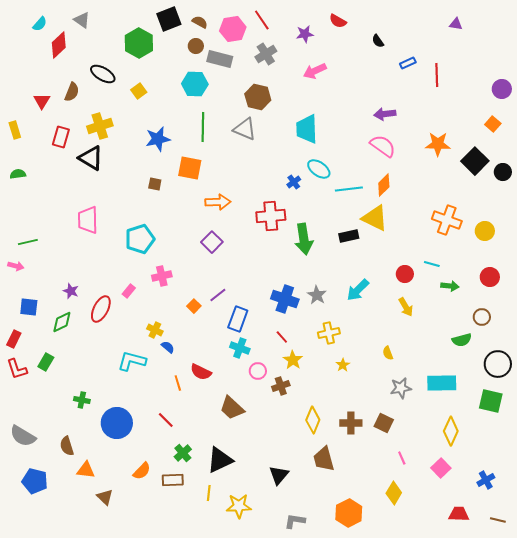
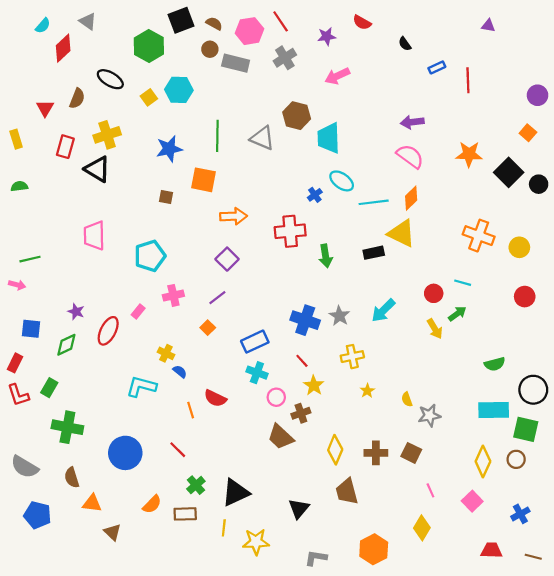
cyan hexagon: (195, 84) -> (179, 90), moved
brown hexagon: (258, 97) -> (297, 116), moved
green arrow: (304, 239) -> (326, 256), size x0.7
green arrow: (450, 286) -> (457, 314), moved, turned -42
purple line: (218, 295) -> (217, 298), moved
brown circle: (482, 317) -> (516, 459), moved
blue rectangle: (238, 319) -> (255, 342), turned 45
yellow semicircle: (388, 353) -> (407, 399), moved
cyan rectangle: (442, 383) -> (494, 410), moved
green cross: (82, 400) -> (67, 427), moved, size x1.8
brown trapezoid: (232, 408) -> (281, 437), moved

